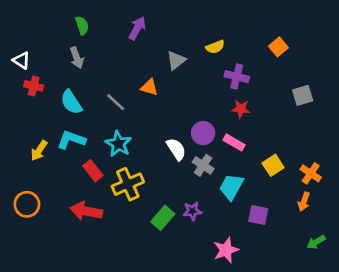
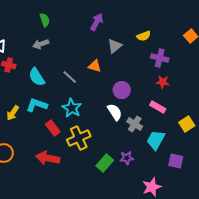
purple arrow: (137, 28) -> (97, 22), moved
gray arrow: (77, 58) -> (41, 44), turned 91
purple circle: (203, 133) -> (122, 90), moved

